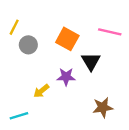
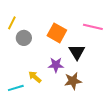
yellow arrow: (41, 91) -> (35, 77), turned 80
brown star: (103, 107) -> (73, 81), moved
cyan line: (19, 116) -> (16, 88), moved

